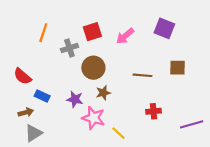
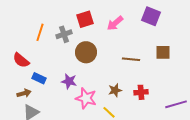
orange line: (43, 33) -> (40, 32), moved
brown star: (103, 93) -> (115, 90), moved

